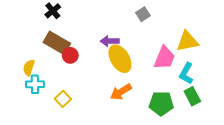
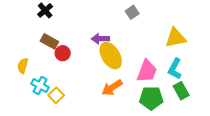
brown rectangle: (57, 43) -> (49, 41), size x0.7
pink trapezoid: (165, 58) -> (147, 71), moved
cyan cross: (35, 84) -> (40, 85), moved, turned 30

